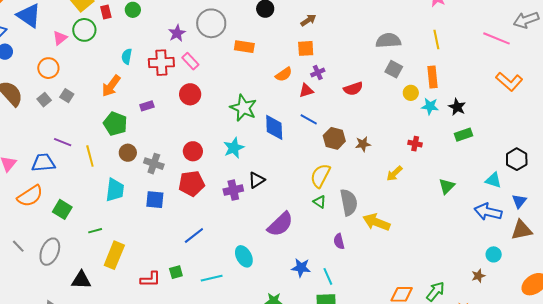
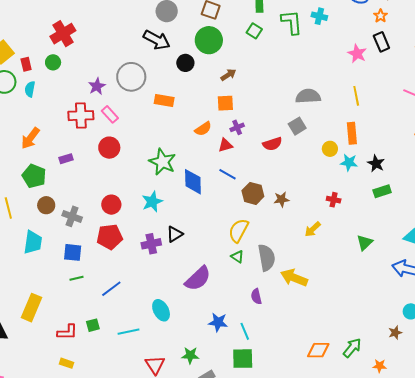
cyan semicircle: (127, 56) -> (30, 89), moved
gray square: (394, 69) -> (297, 126), moved, turned 30
green line: (95, 231) -> (77, 278), moved

